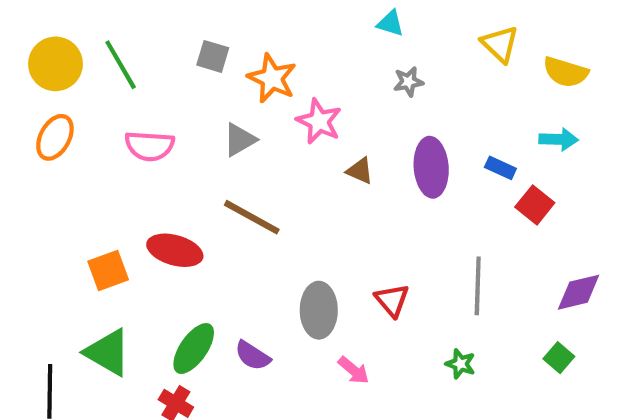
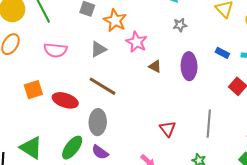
blue rectangle: (500, 168) -> (222, 53), moved
orange square: (108, 271) -> (33, 90), moved
gray ellipse: (319, 310) -> (98, 122), moved

